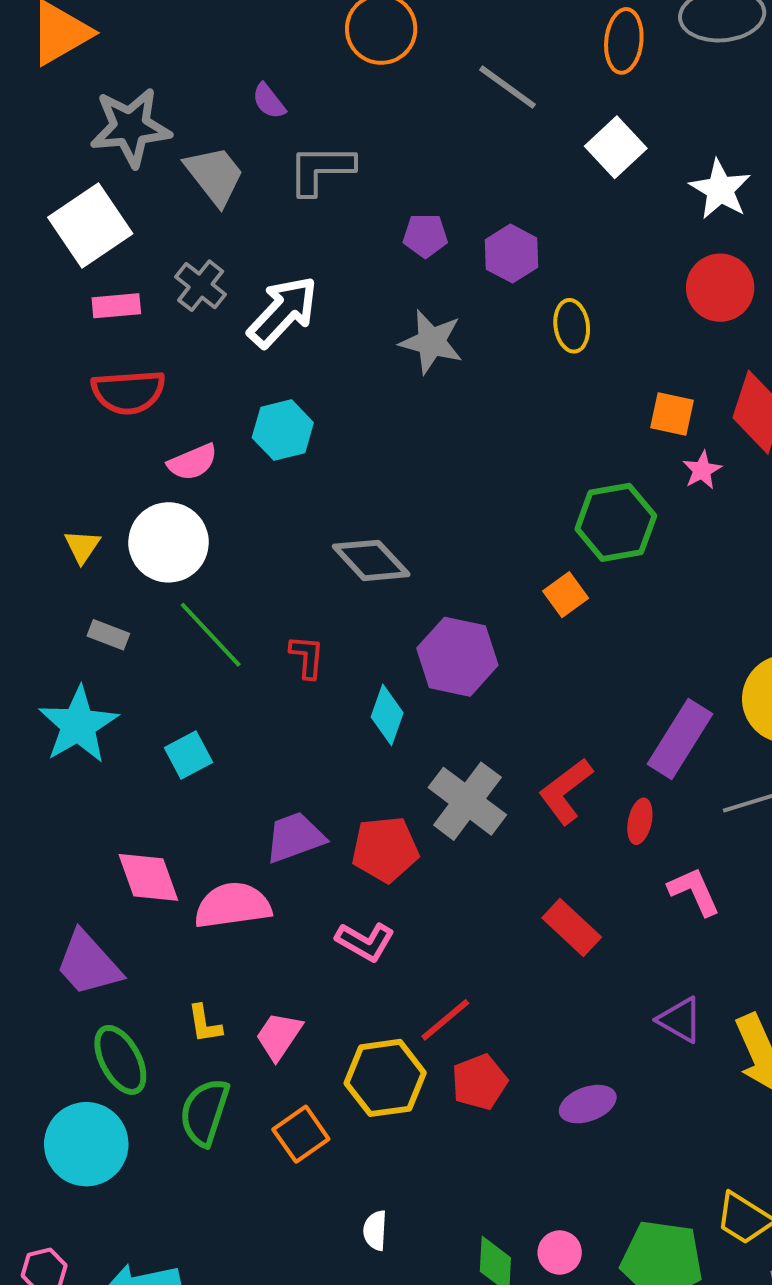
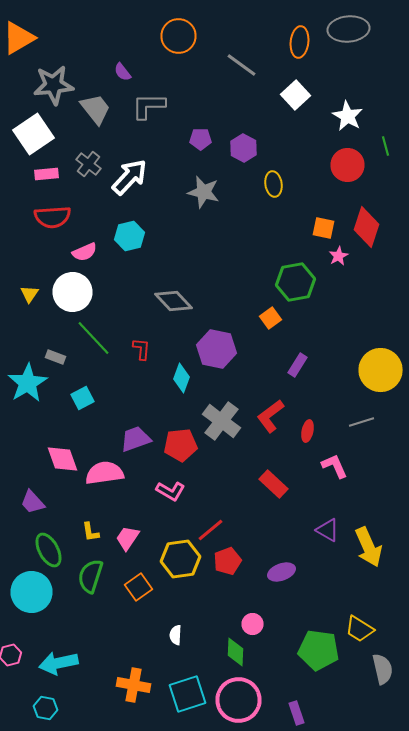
gray rectangle: (108, 635) -> (56, 357), moved
purple rectangle: (680, 739) -> (298, 365), moved, size x0.6
purple trapezoid: (88, 964) -> (32, 502), size x0.7
pink circle: (560, 1252) -> (252, 624), moved

